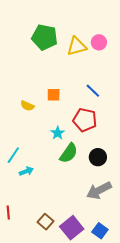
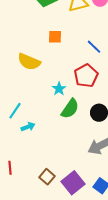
orange square: (54, 95) -> (55, 37), moved
yellow semicircle: (27, 106) -> (29, 62), size x1.6
red pentagon: (85, 120) -> (86, 76), turned 30

